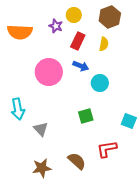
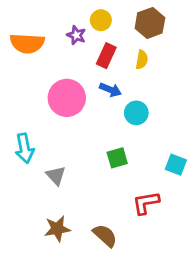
brown semicircle: (77, 161) -> (105, 236), moved

